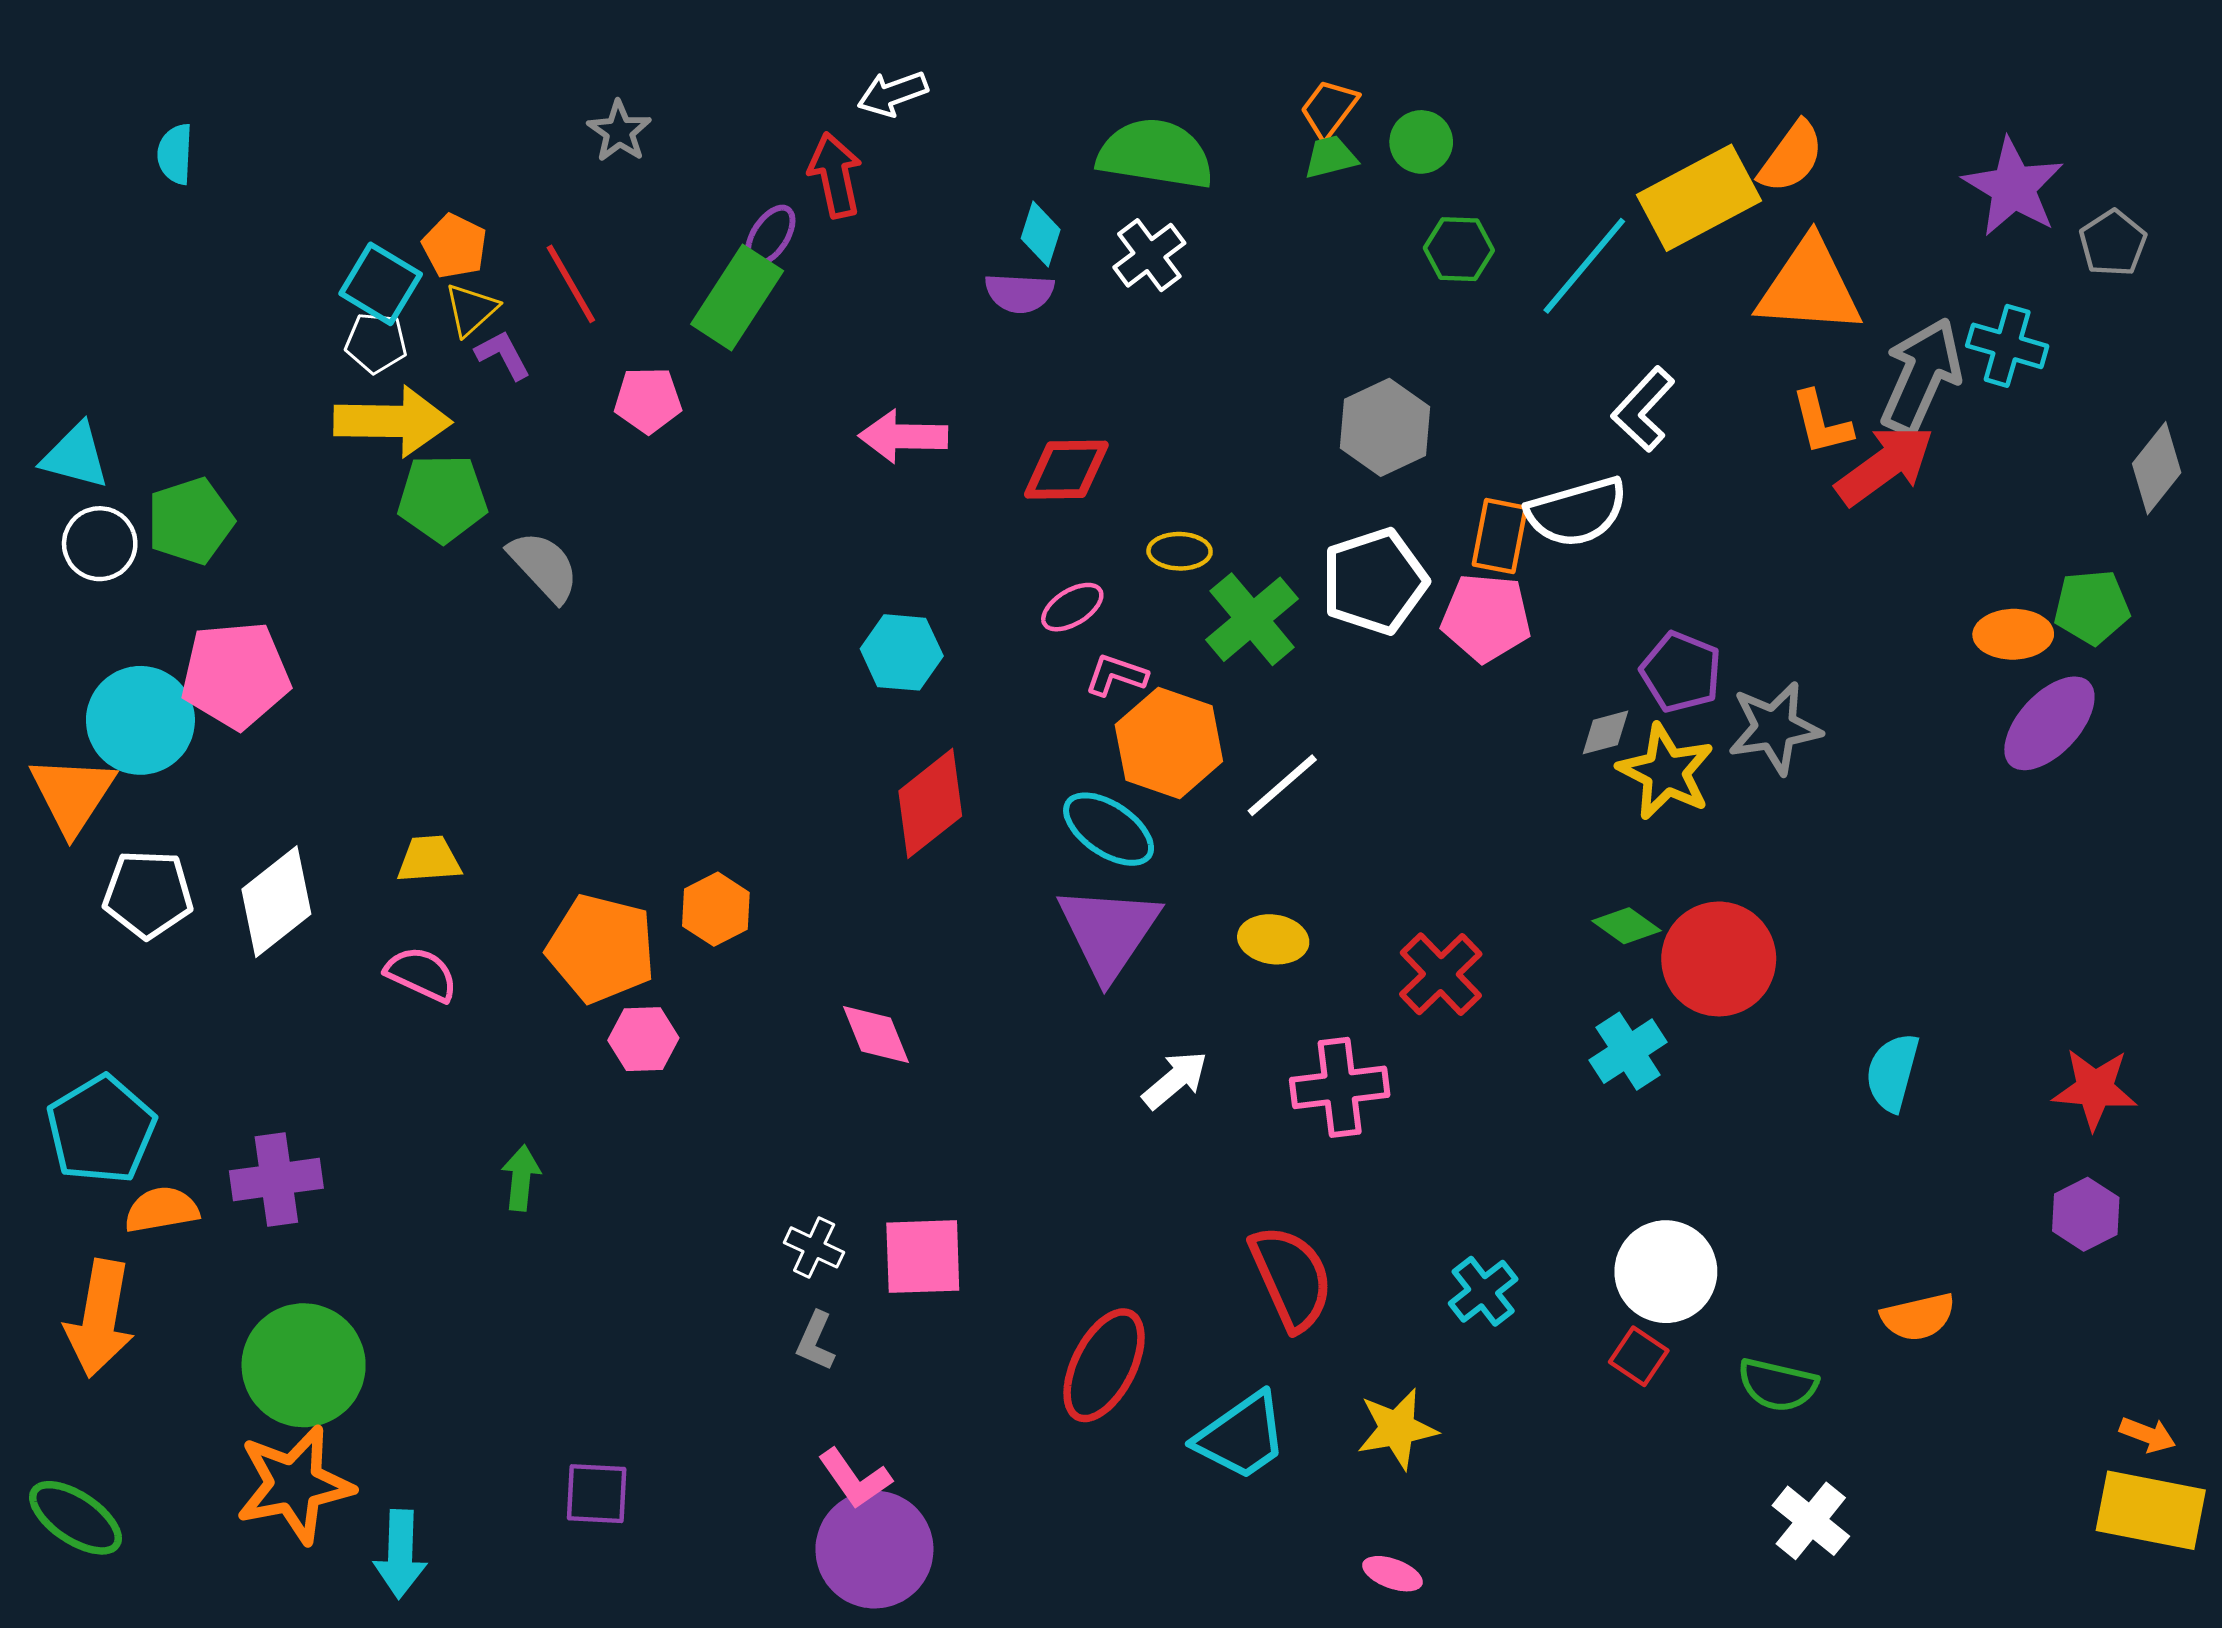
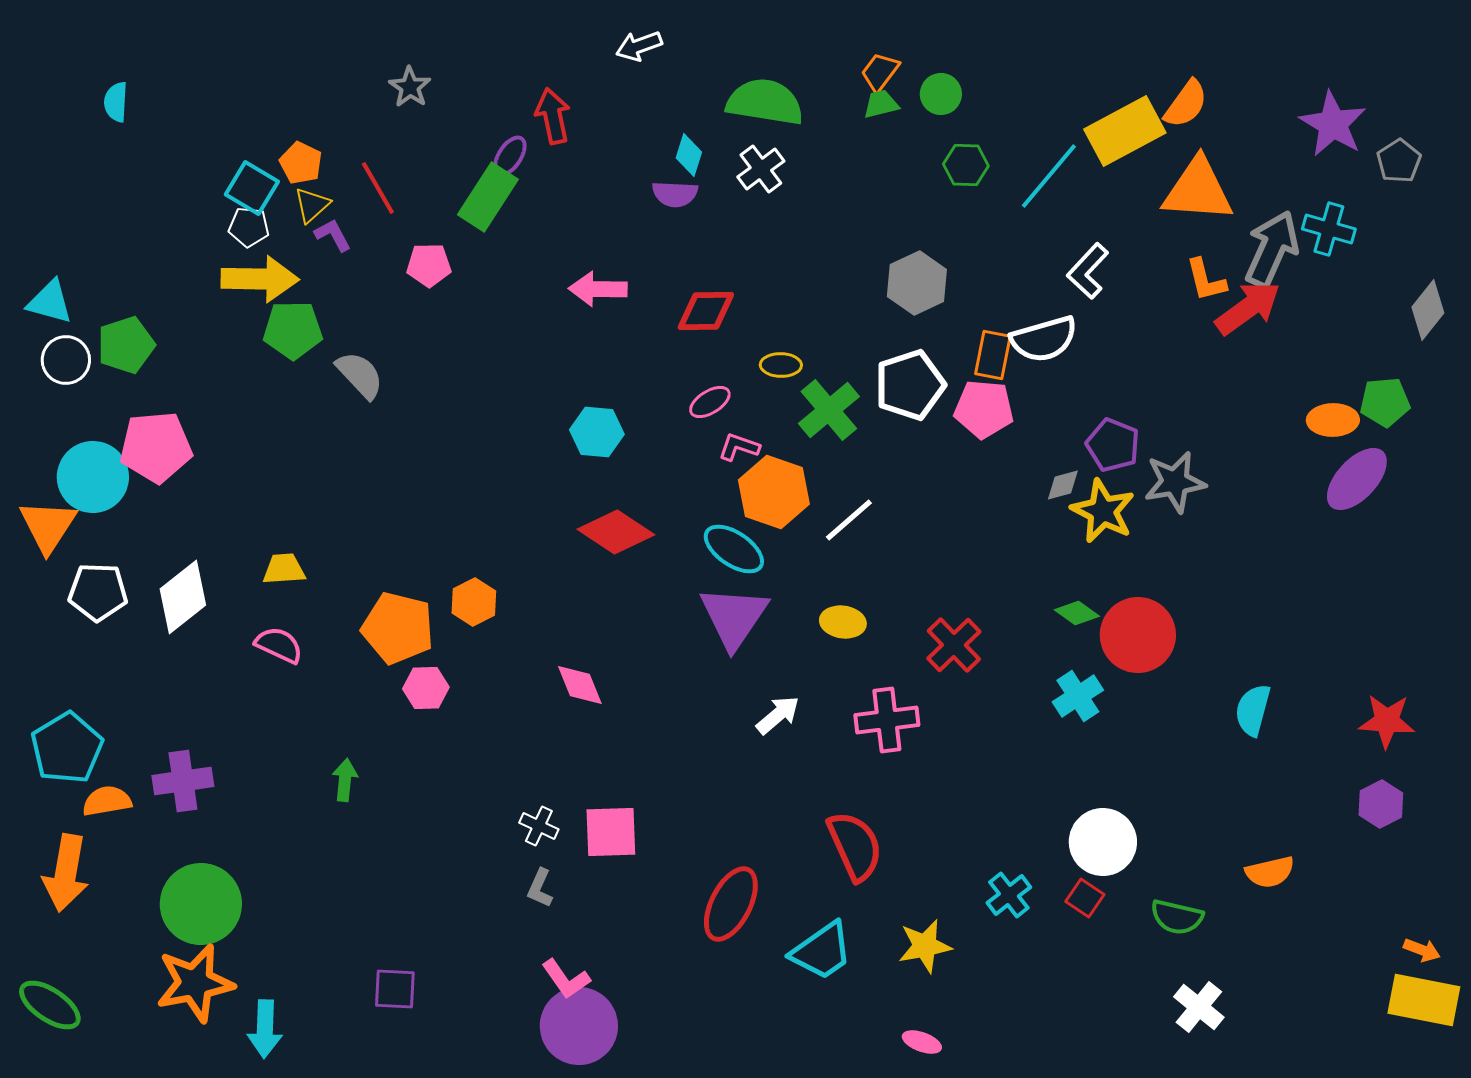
white arrow: (893, 94) -> (639, 46), moved
red diamond: (930, 803) -> (616, 532), turned 72
cyan cross: (1483, 1291) -> (1009, 895), moved

